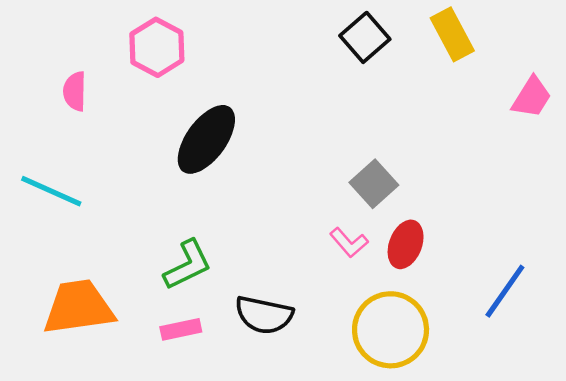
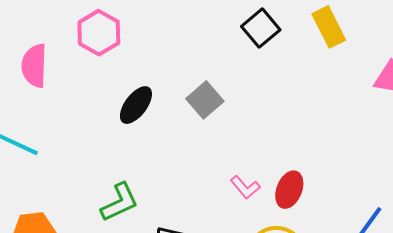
pink semicircle: (75, 91) -> (34, 66), size x1.4
black ellipse: (206, 139) -> (136, 105), size x0.7
gray square: (374, 184) -> (205, 100), moved

